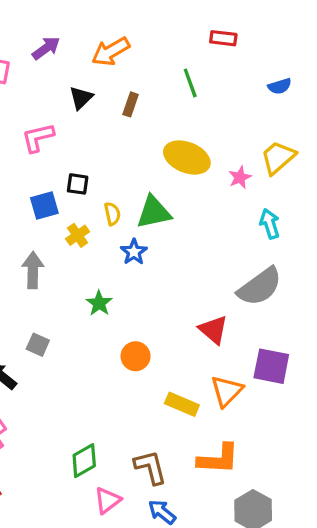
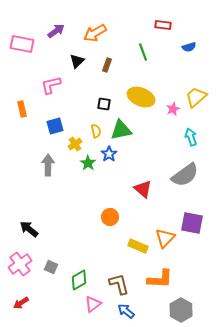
blue semicircle: (280, 86) -> (189, 47), moved
black square: (78, 184) -> (104, 104), moved
green star: (99, 303) -> (88, 163), moved
red triangle: (213, 330) -> (143, 189), moved
gray square: (38, 345) -> (51, 267), moved

